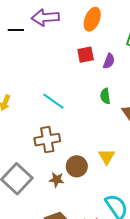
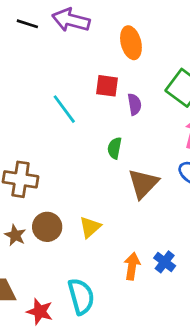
orange ellipse: (92, 19) -> (131, 43), turned -55
purple semicircle: (109, 61) -> (134, 104), turned -49
cyan line: (53, 101) -> (64, 109), moved

